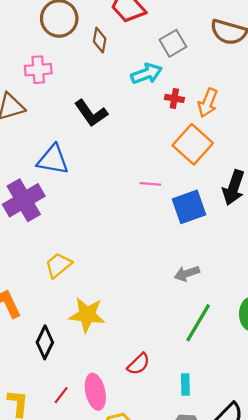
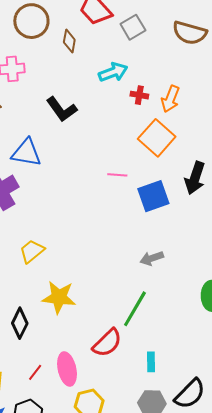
gray square: (173, 43) -> (133, 27), moved
green line: (198, 323) -> (135, 309), moved
red semicircle: (139, 364) -> (107, 343), size x1.4

